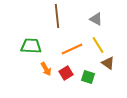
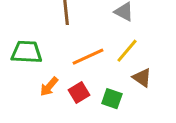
yellow line: (98, 45) -> (127, 51), turned 72
orange arrow: (46, 69) -> (49, 87), turned 72

